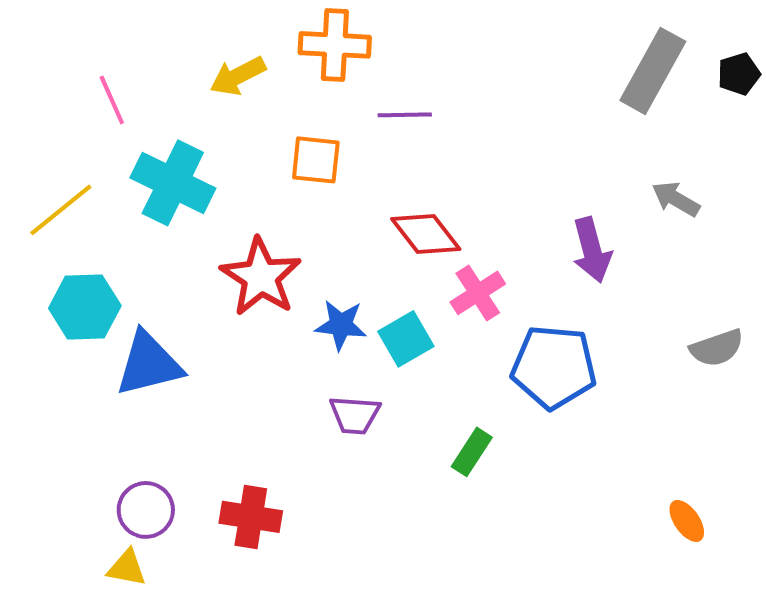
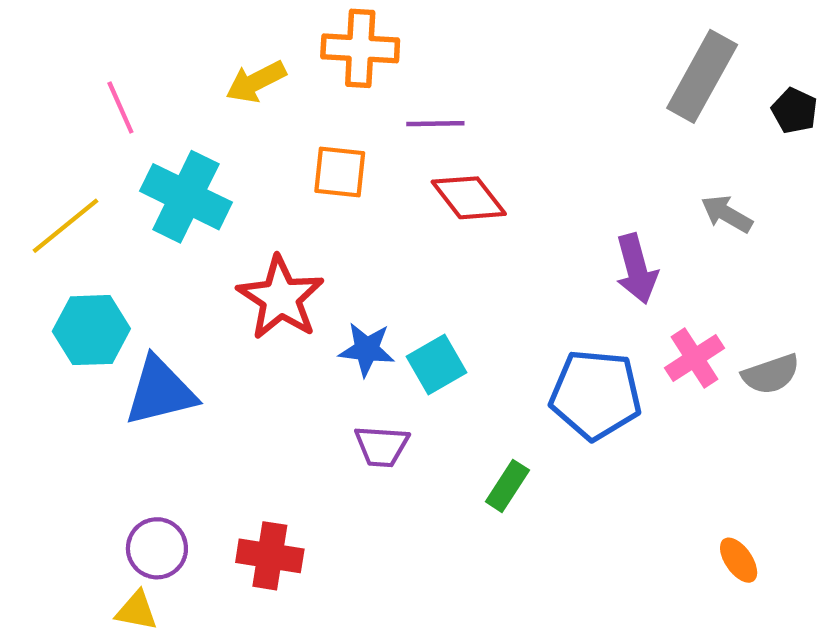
black pentagon: (739, 74) -> (794, 111), moved, turned -30
red diamond: (426, 234) -> (469, 198), moved
pink cross: (478, 293) -> (695, 358), moved

